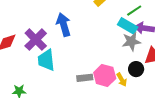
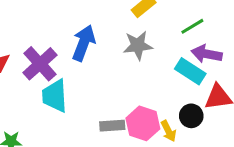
blue arrow: (64, 25) -> (84, 43), turned 35
cyan rectangle: (128, 26) -> (190, 71), moved
gray star: (131, 41) -> (138, 45), moved

